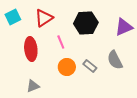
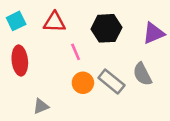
red triangle: (44, 18) -> (54, 22), turned 36
red ellipse: (31, 49) -> (20, 60), moved
gray rectangle: (90, 66) -> (111, 82), size x1.5

